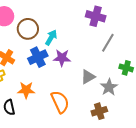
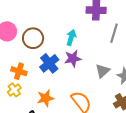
cyan arrow: (51, 37) -> (71, 37), moved

